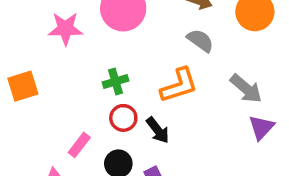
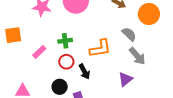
gray semicircle: (200, 40) -> (129, 34), moved
purple triangle: (261, 127) -> (125, 79), moved
pink rectangle: (79, 145) -> (39, 52), moved

